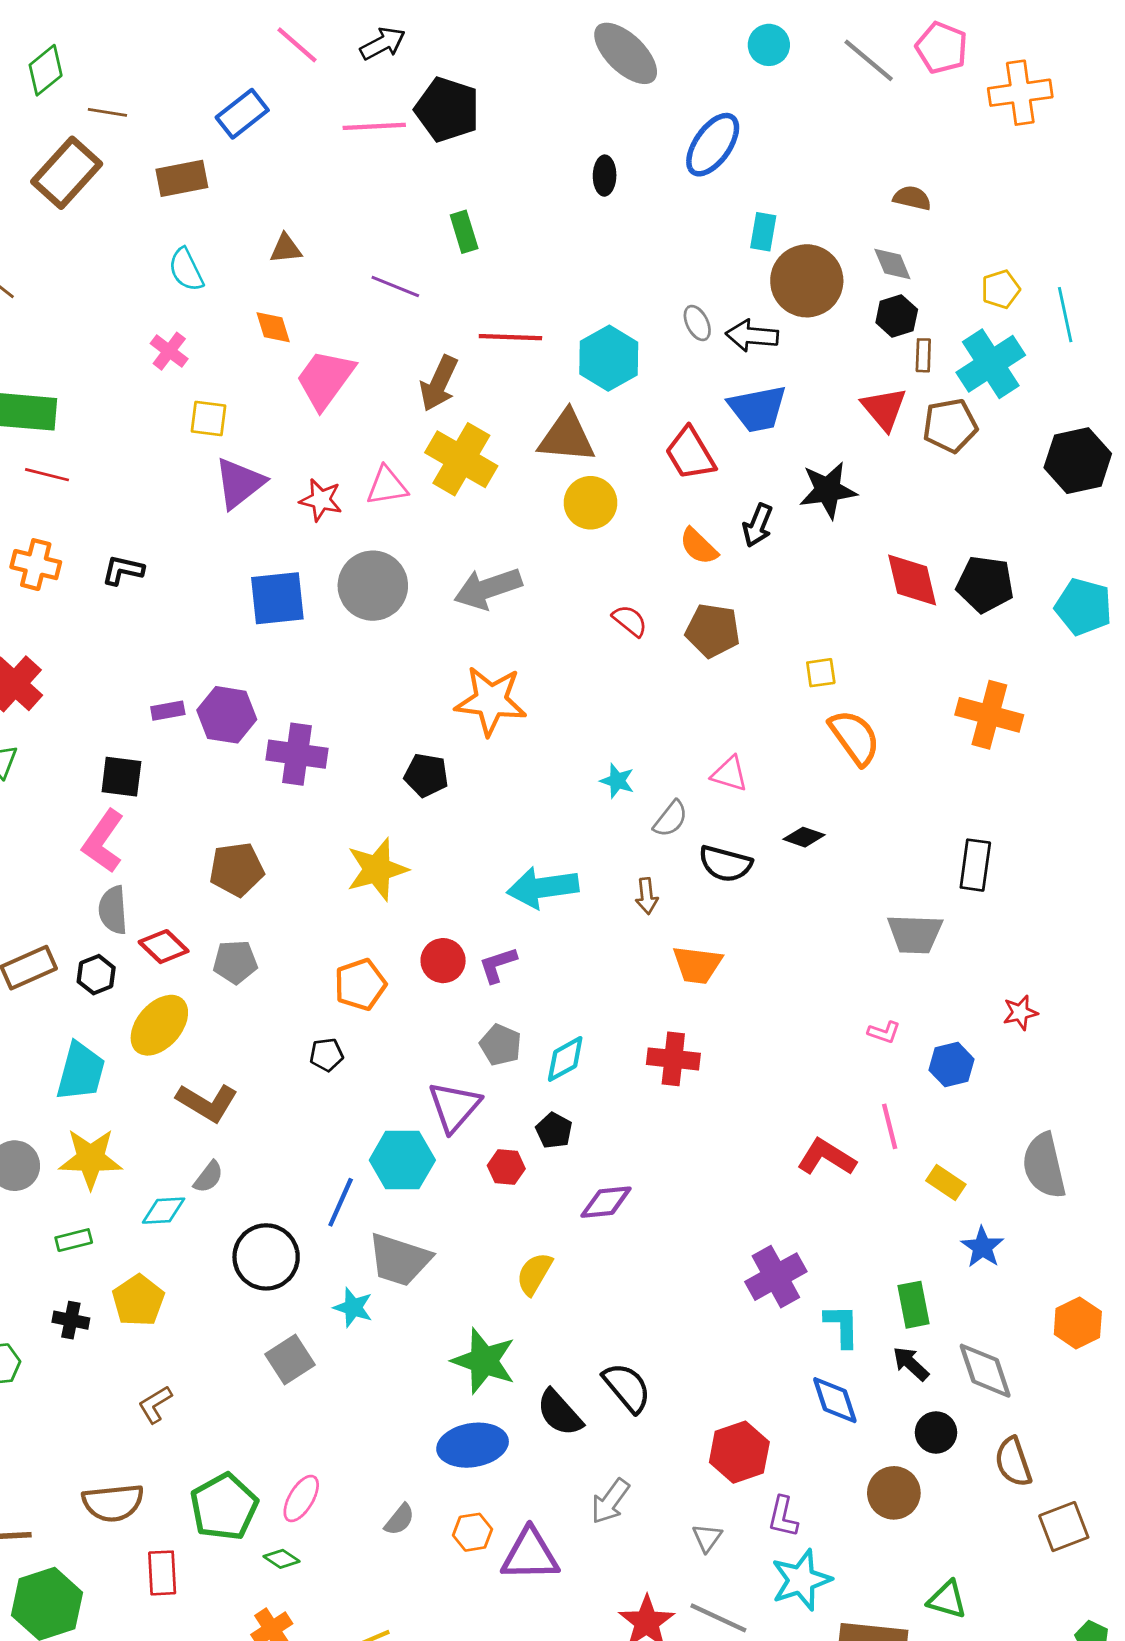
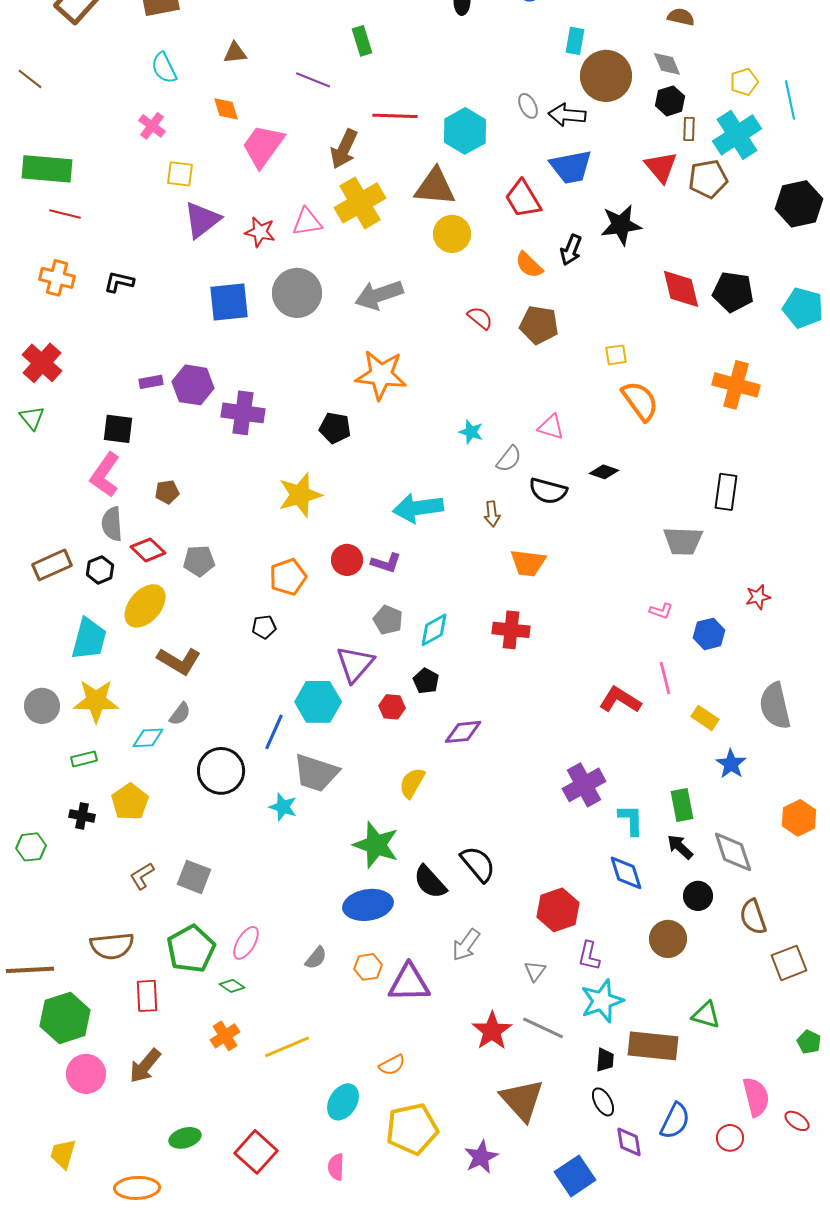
yellow cross: (461, 459) -> (360, 203), turned 30
brown pentagon: (237, 869) -> (167, 492), moved, size x0.6
purple L-shape: (498, 965) -> (386, 563), turned -144
gray square: (290, 1359) -> (194, 877), moved, turned -36

